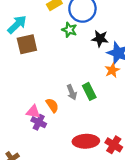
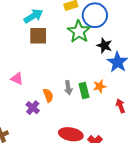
green star: (69, 30) -> (79, 31), size x1.6
orange star: (112, 70) -> (100, 86), moved
pink triangle: (33, 112) -> (17, 79), moved

